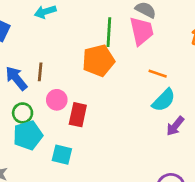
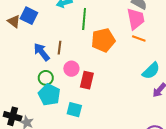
green line: (109, 32) -> (84, 19), moved
orange line: (158, 74) -> (139, 38), moved
cyan pentagon: (28, 135) -> (49, 95), turned -30

